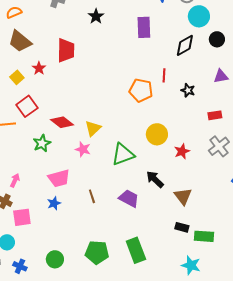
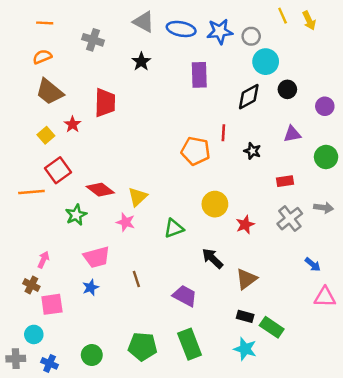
green triangle: (123, 154) -> (174, 228), size x0.7
brown triangle: (183, 196) -> (246, 279), turned 30
purple trapezoid: (129, 198) -> (185, 296), moved
green rectangle: (204, 236) -> (272, 327), turned 30
cyan star: (191, 265) -> (245, 349), moved

